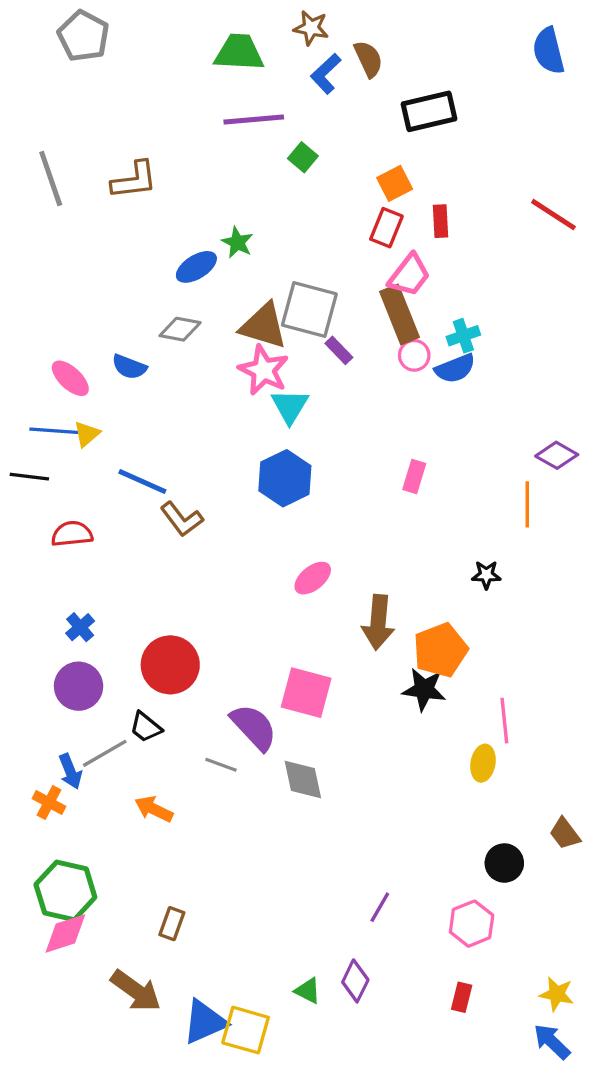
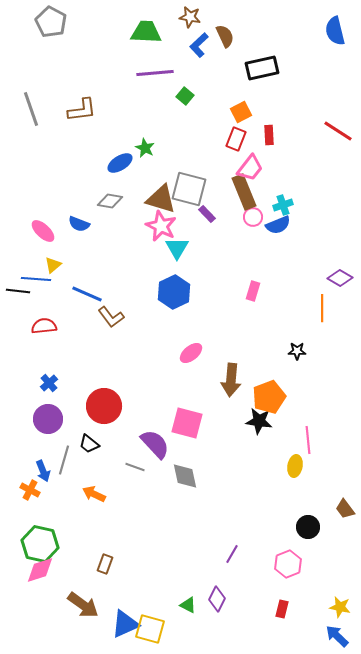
blue line: (54, 431) -> (36, 279), moved
gray line: (105, 753) -> (64, 460), turned -44

